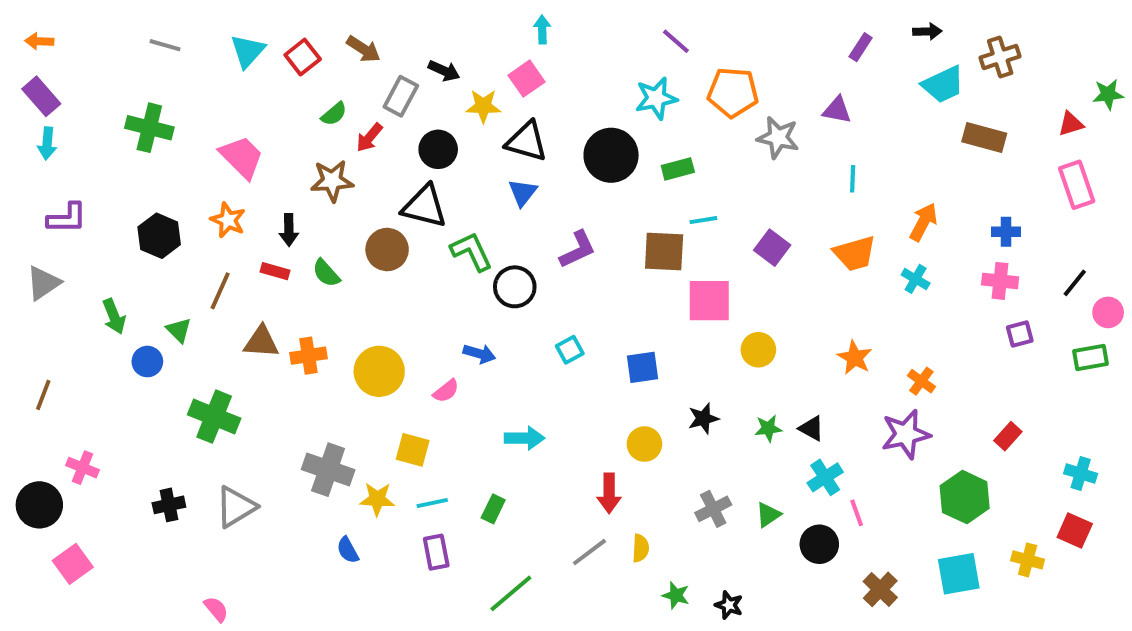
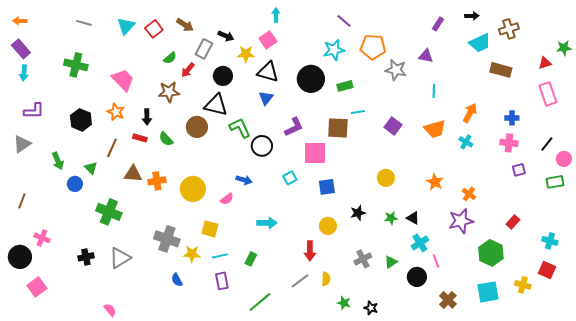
pink square: (709, 301) -> (315, 153), moved

